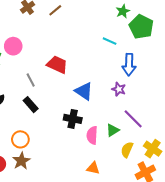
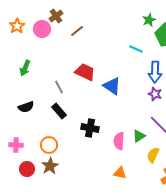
brown line: (55, 10) -> (77, 31), moved
pink circle: (13, 46) -> (42, 29), moved
purple star: (119, 89) -> (155, 94), moved
blue triangle: (84, 91) -> (112, 86), moved
black cross: (73, 119) -> (90, 128), moved

